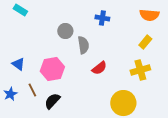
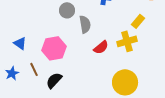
yellow rectangle: (145, 42) -> (138, 21), moved
yellow cross: (140, 70) -> (127, 41), moved

